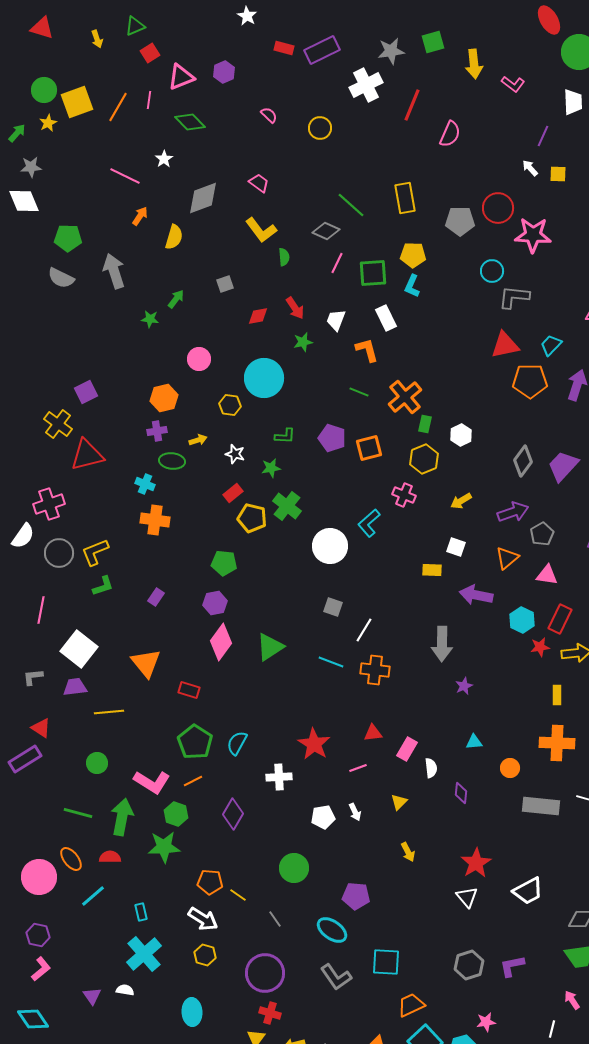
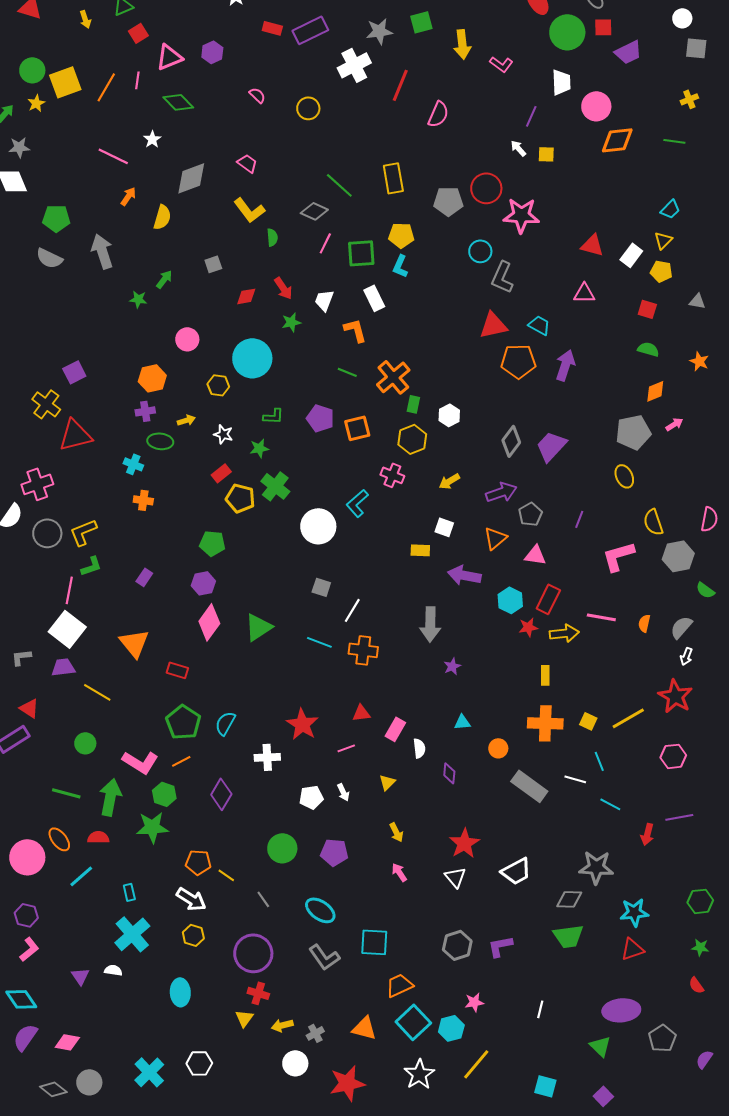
gray L-shape: (514, 297) -> (502, 277), turned -72
cyan trapezoid: (551, 345) -> (539, 325), turned 75
orange cross: (155, 520) -> (143, 500), size x0.7
pink line: (41, 610) -> (69, 590), moved
yellow line: (109, 712) -> (97, 692), turned 36
gray rectangle: (541, 806) -> (529, 786), turned 30
purple pentagon: (356, 896) -> (334, 852), moved
pink arrow: (572, 1000) -> (399, 872), moved

